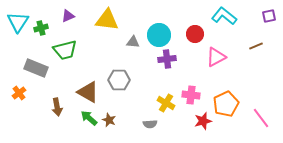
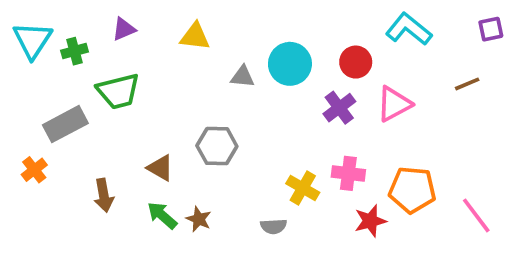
yellow triangle: (107, 20) -> (195, 36), size x0.7
purple cross: (167, 59) -> (339, 108), moved, turned -30
gray rectangle: (36, 68) -> (65, 124), turned -50
brown triangle: (88, 92) -> (160, 168), size x0.7
orange pentagon: (226, 104) -> (412, 190), turned 30

